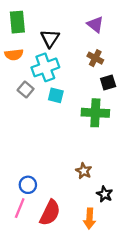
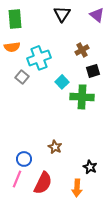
purple triangle: (95, 24) -> (97, 15), moved
black triangle: (50, 38) -> (62, 14), moved
brown cross: (95, 58) -> (82, 50), turned 32
cyan square: (56, 95) -> (62, 82), moved, turned 32
brown star: (84, 171) -> (55, 147), moved

